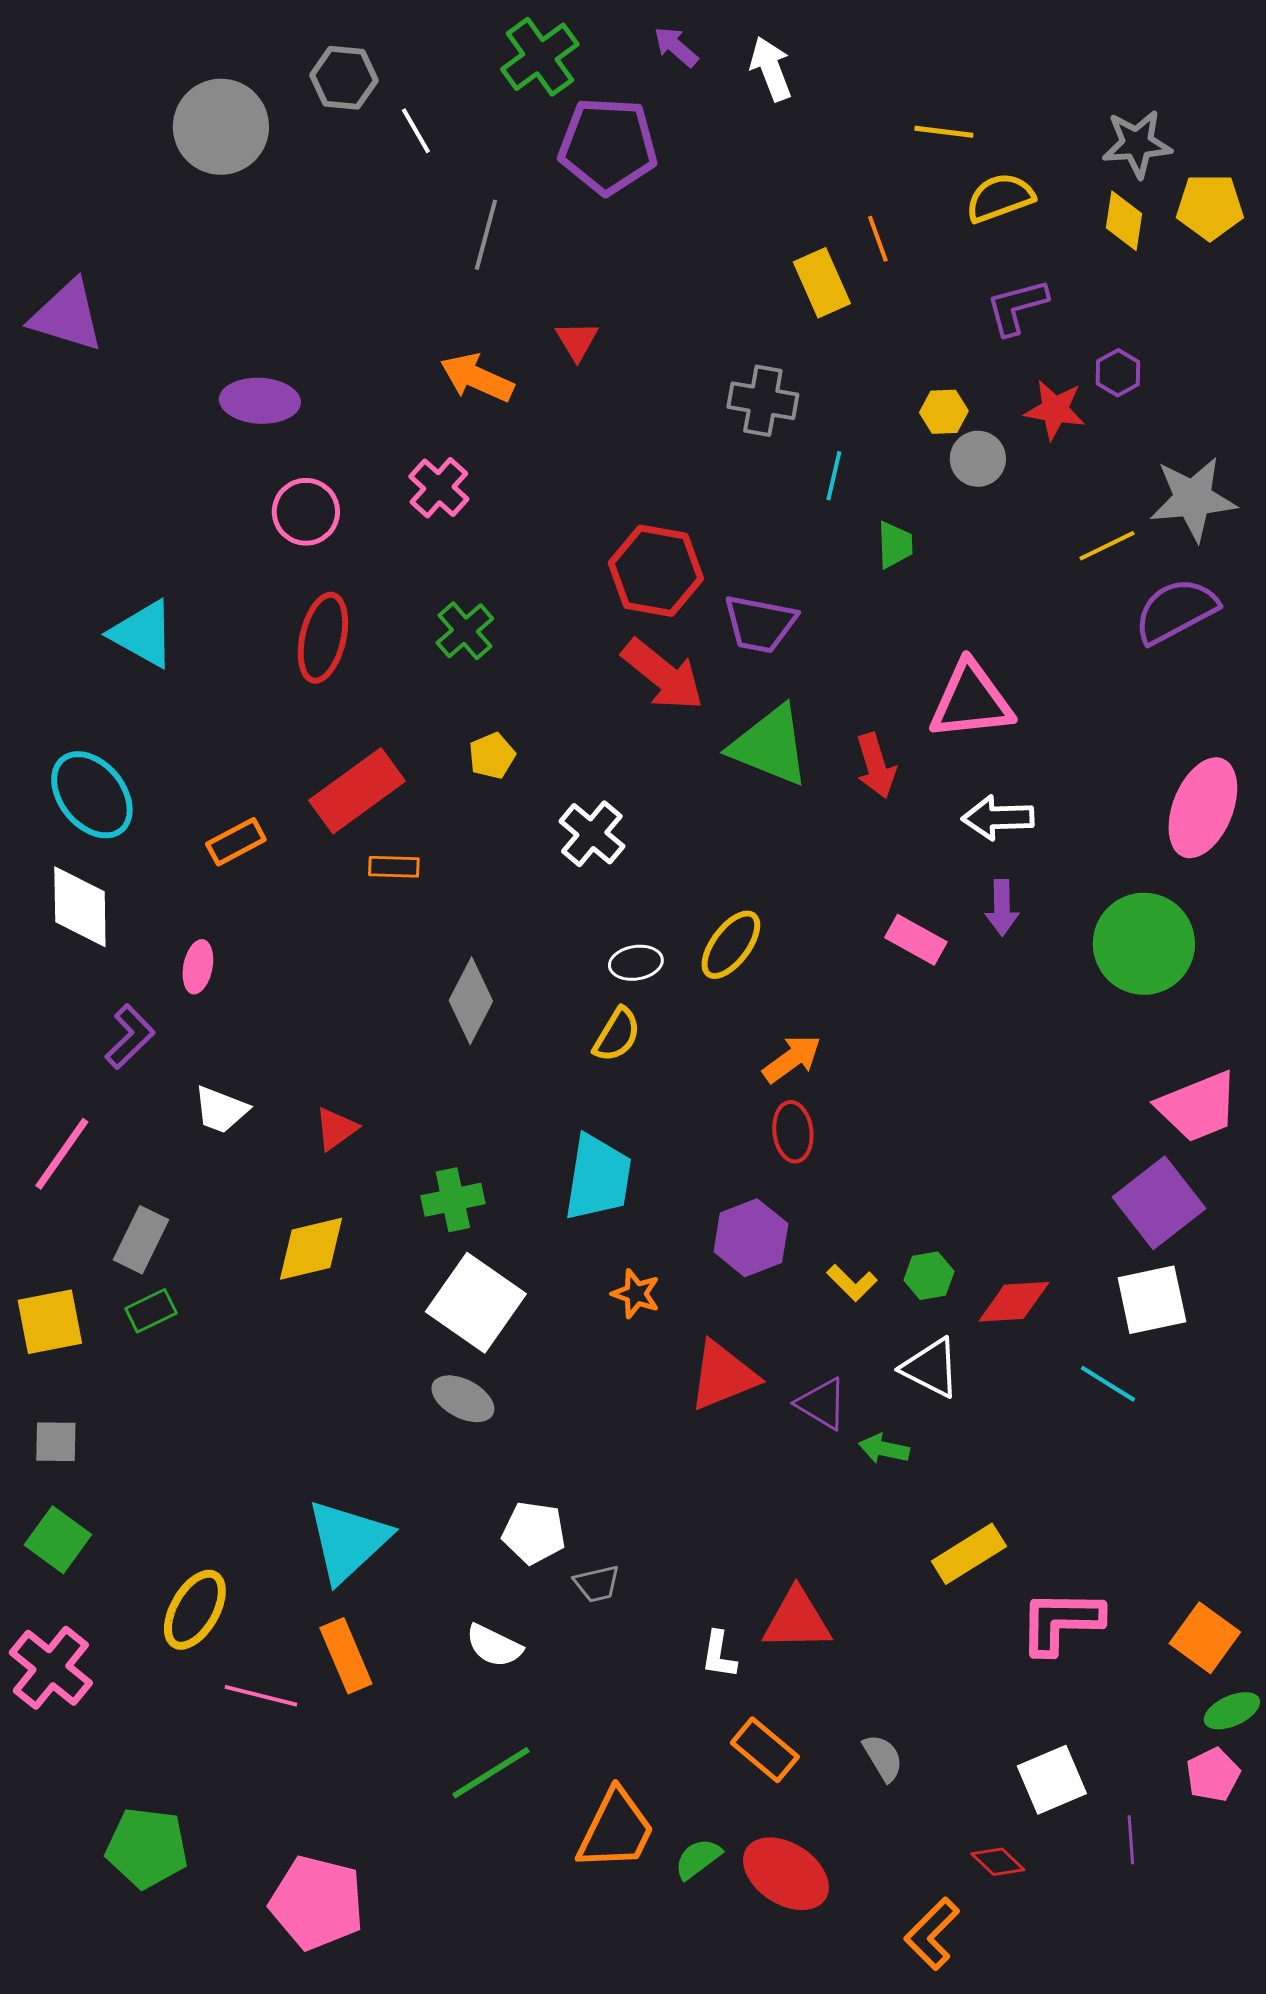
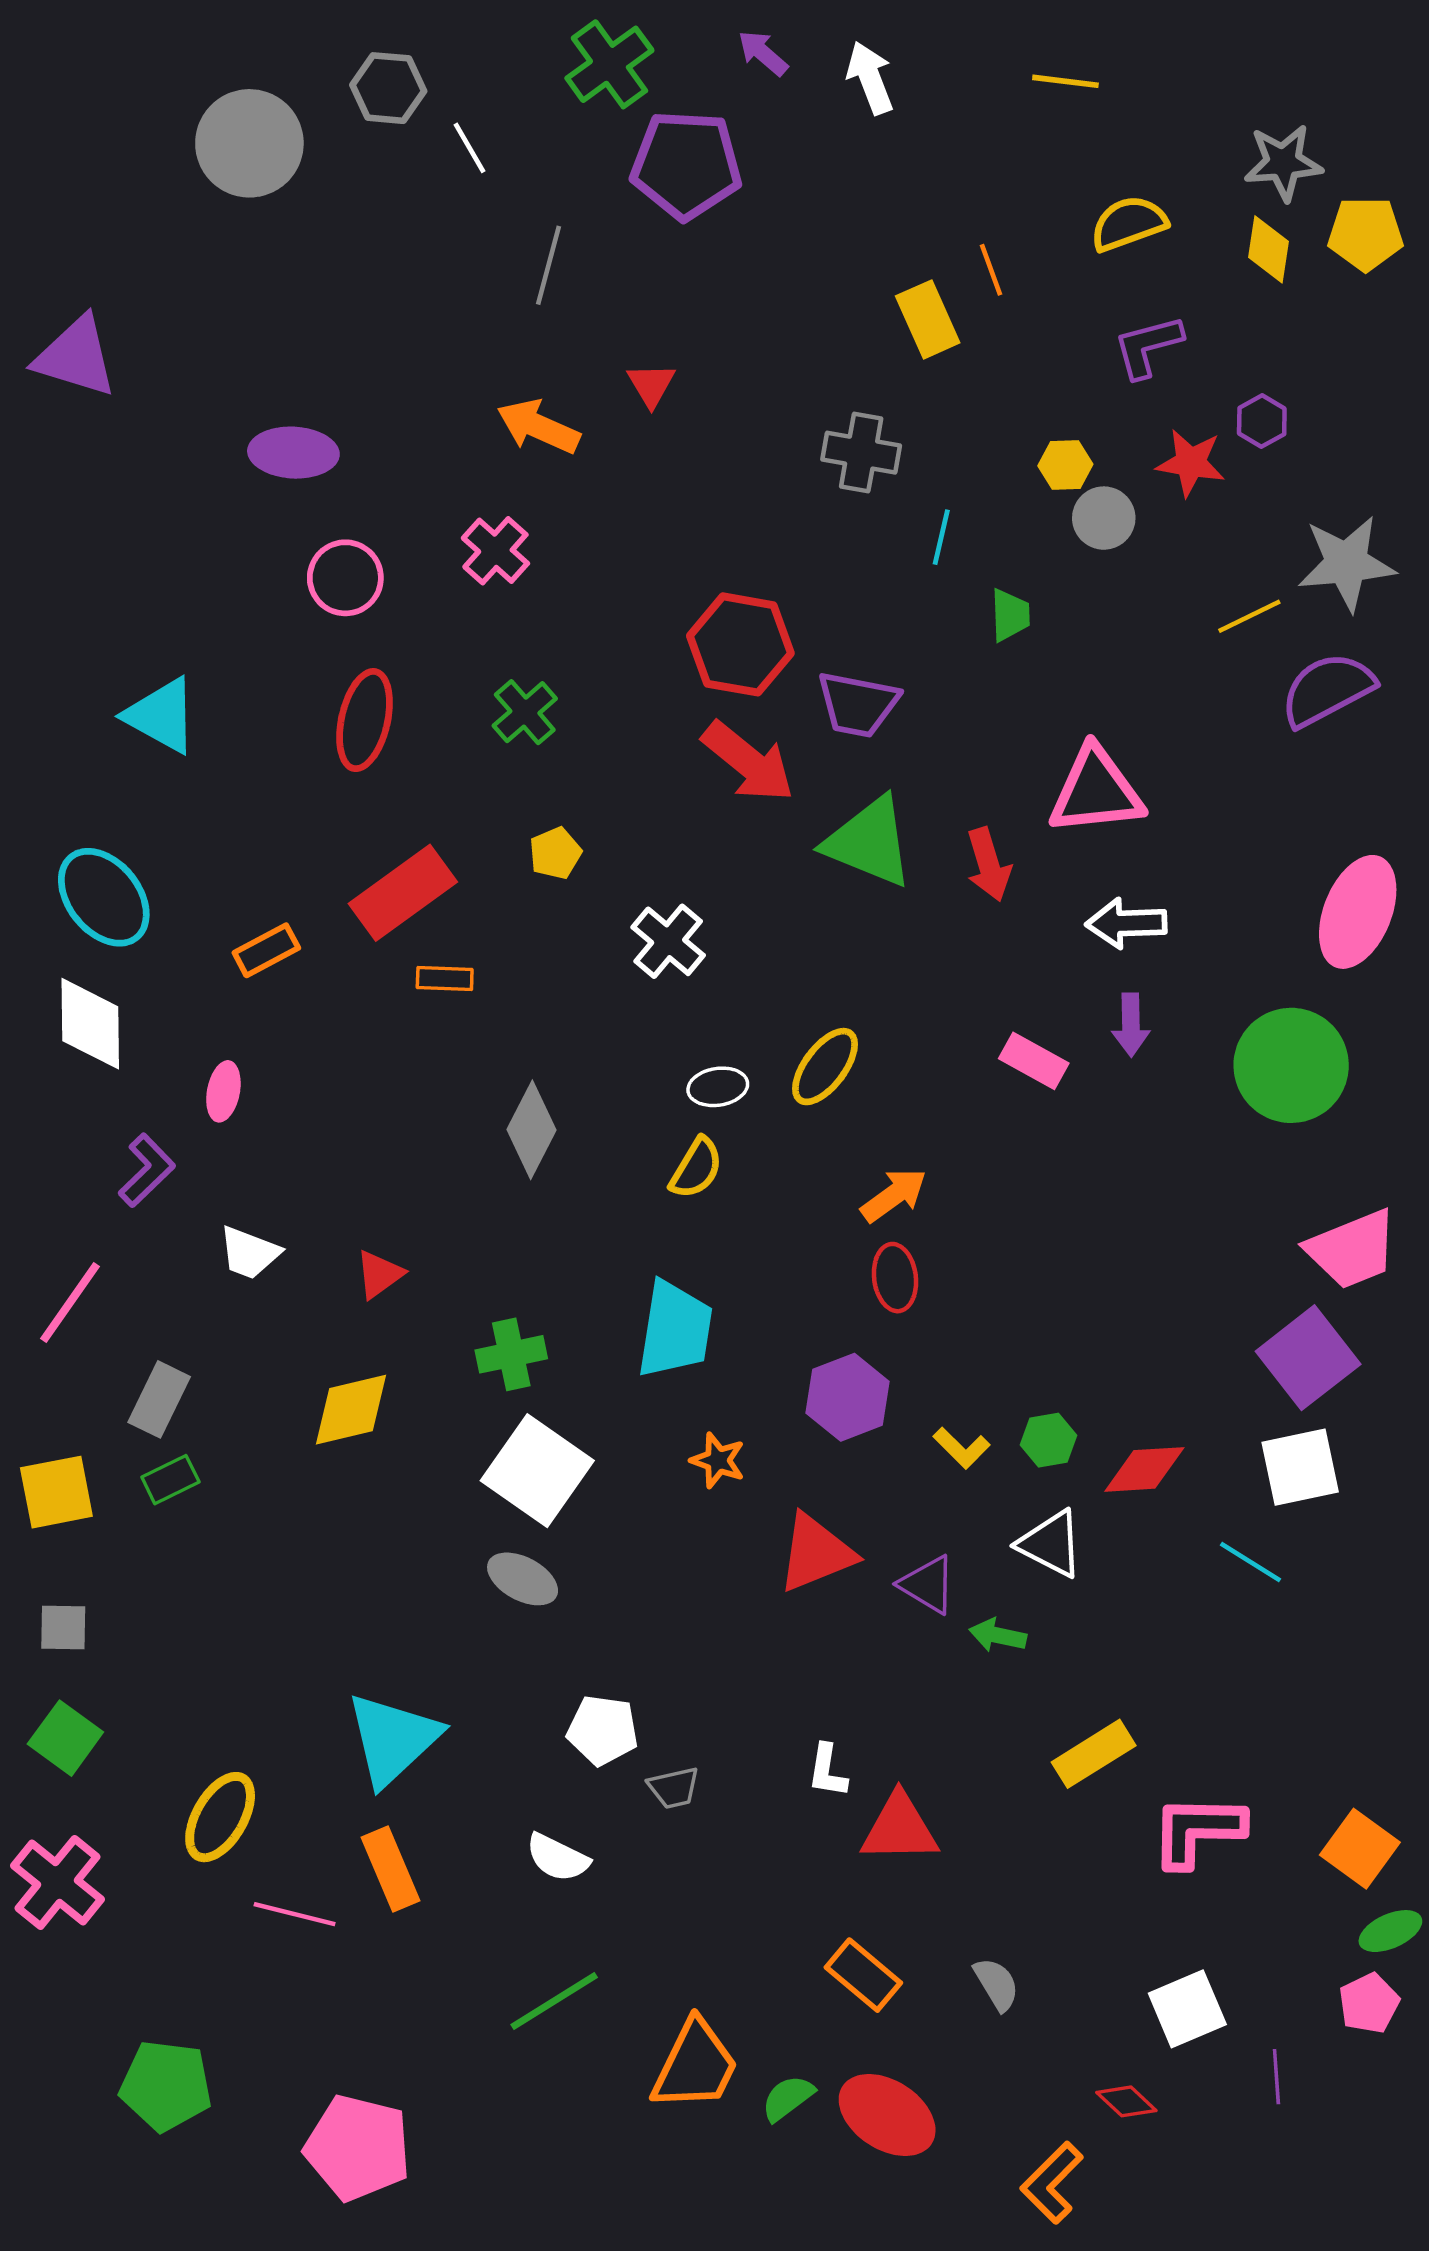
yellow line: (944, 132) -> (1065, 81), moved
white L-shape: (719, 1655) -> (827, 1771), moved

